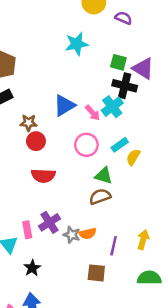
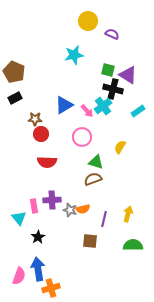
cyan rectangle: (120, 145) -> (138, 111), moved
purple cross: (49, 222) -> (52, 200), turned 30

